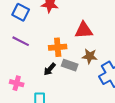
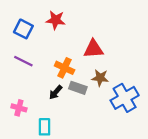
orange cross: (58, 47) -> (65, 68), turned 30

